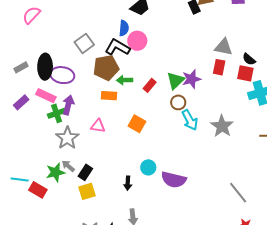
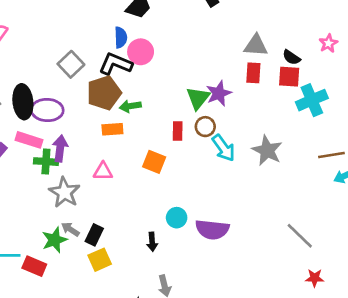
red rectangle: (150, 85) -> (178, 131), moved, turned -32
green cross: (57, 113) -> (46, 162), turned 30

